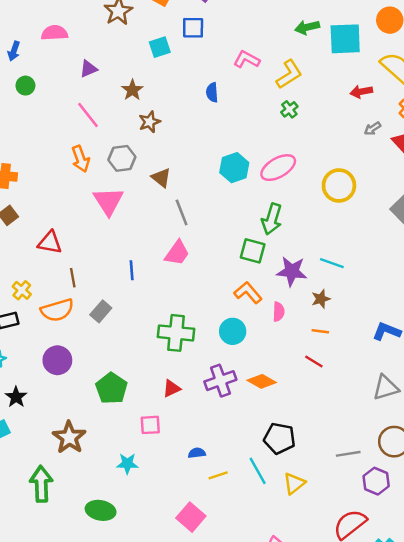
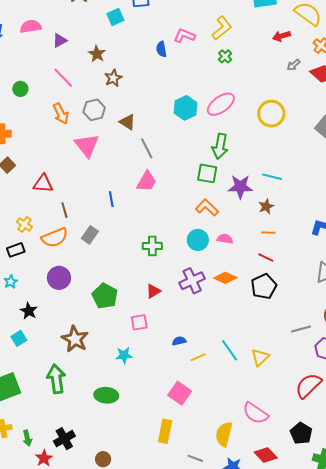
pink semicircle: (54, 33) -> (31, 26), moved
pink L-shape: (247, 59) -> (184, 36), moved
green circle: (25, 86) -> (20, 89), moved
pink semicircle: (279, 312) -> (225, 239), moved, turned -77
green cross: (176, 333) -> (152, 246), size x0.7
black pentagon: (279, 438) -> (264, 286), moved, turned -30

